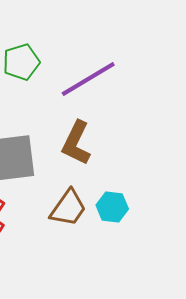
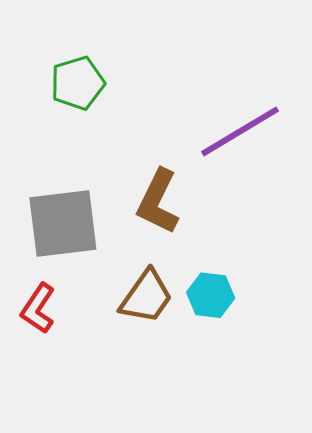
purple line: (88, 79) -> (240, 131), moved

